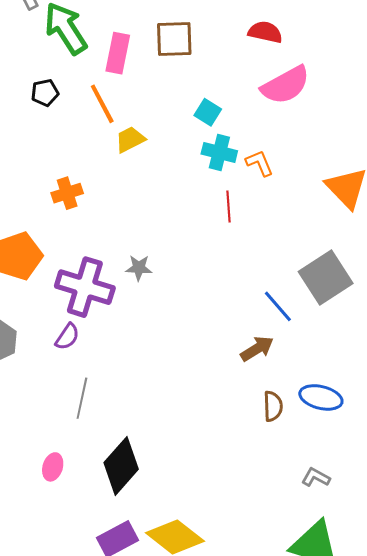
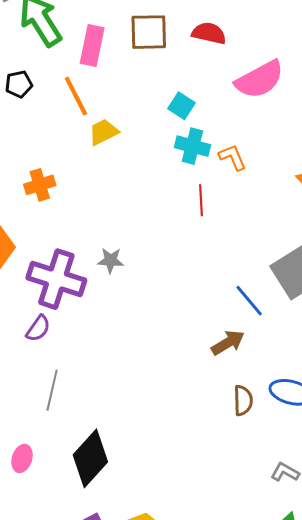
red semicircle: (265, 32) -> (209, 33), moved

